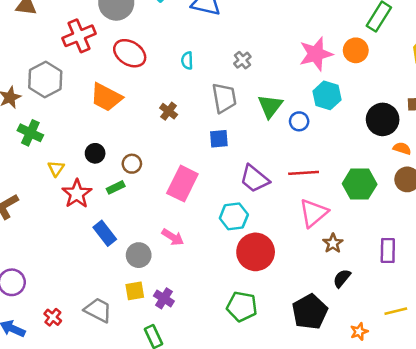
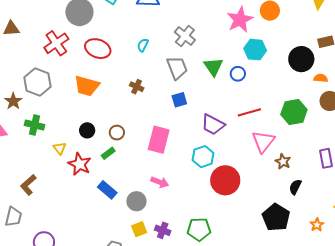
gray cross: (242, 60) -> (185, 36), size x1.5
cyan semicircle: (187, 61) -> (143, 45), turned 40
green pentagon: (242, 307) -> (199, 229), moved

